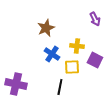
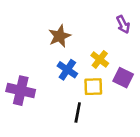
yellow cross: (77, 46) -> (100, 59), turned 32
purple cross: (16, 84) -> (21, 91), moved

